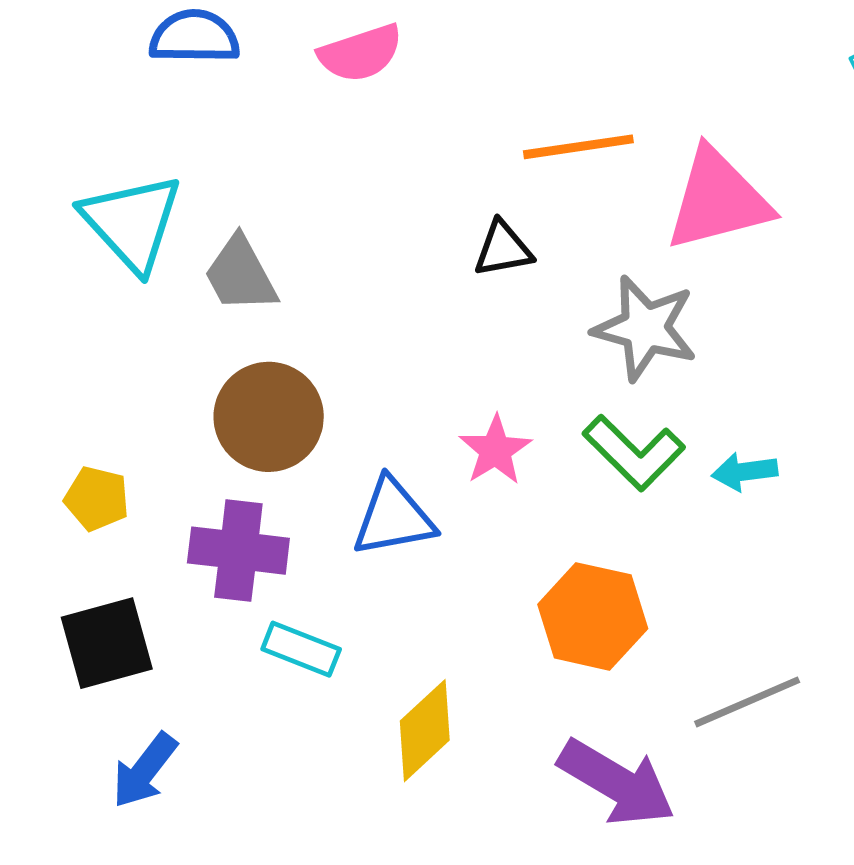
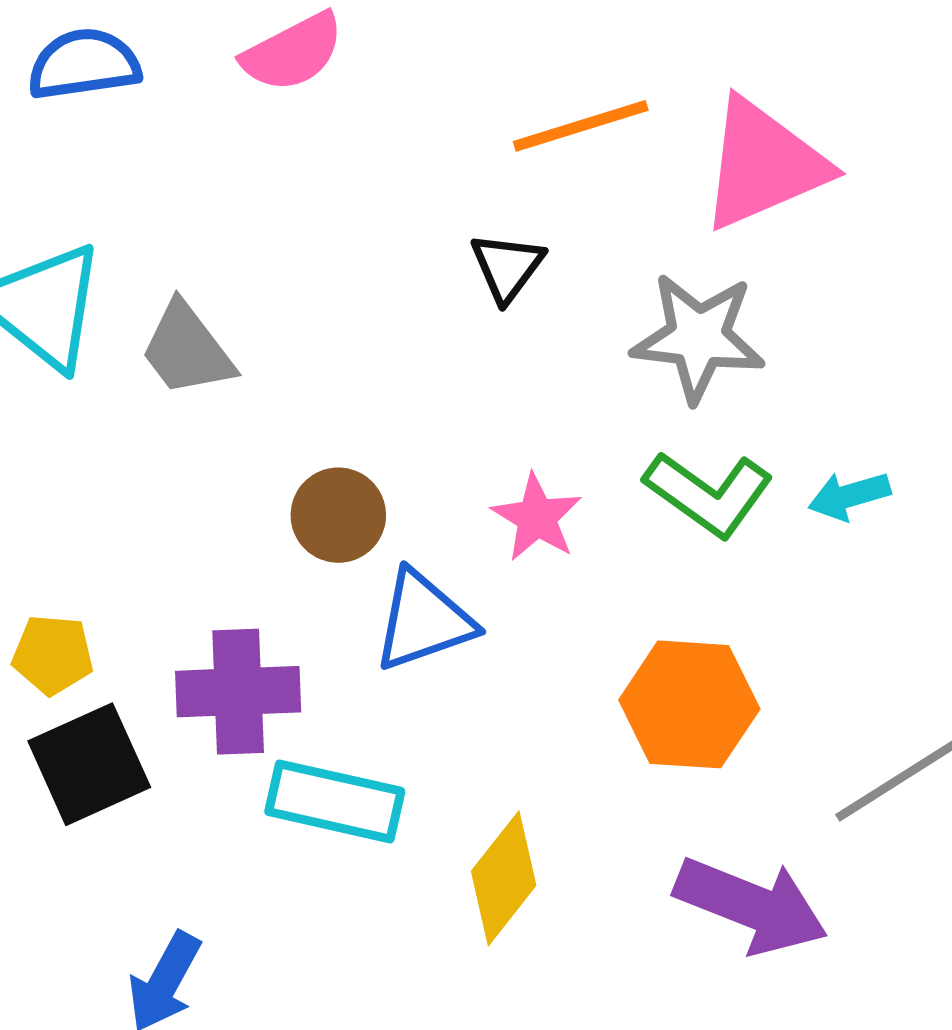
black triangle: (503, 249) -> (507, 267), turned -34
brown circle: (269, 417) -> (338, 515), moved, size x0.7
black square: (107, 643) -> (89, 764), moved
cyan rectangle: (301, 649) -> (335, 801), size x1.4

